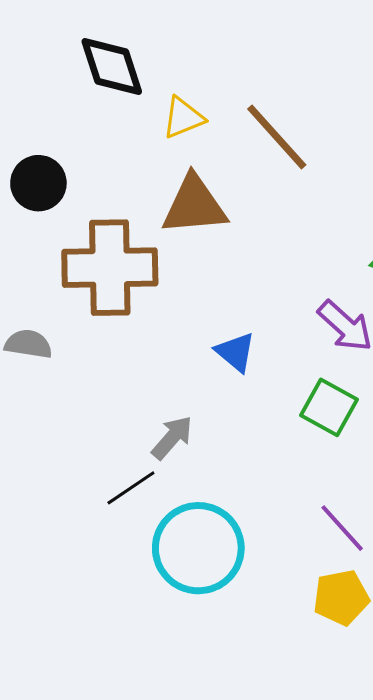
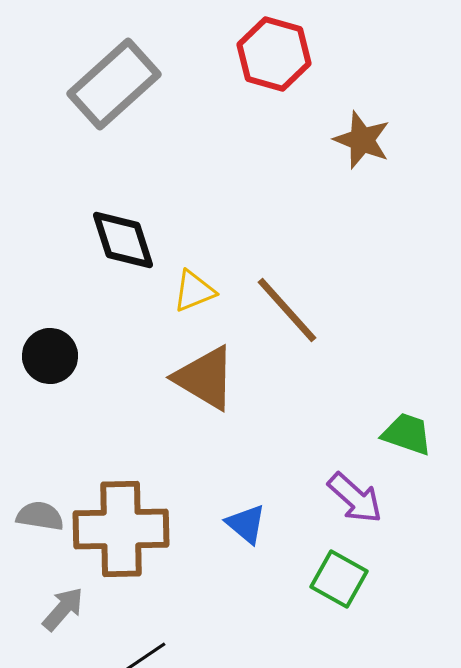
brown triangle: (194, 205) -> (205, 378), turned 36
brown cross: (110, 268) -> (121, 529), moved
gray arrow: (172, 438) -> (63, 609), moved

